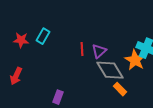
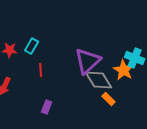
red line: (82, 49) -> (41, 70), moved
purple triangle: (99, 51) -> (88, 61), size x1.8

